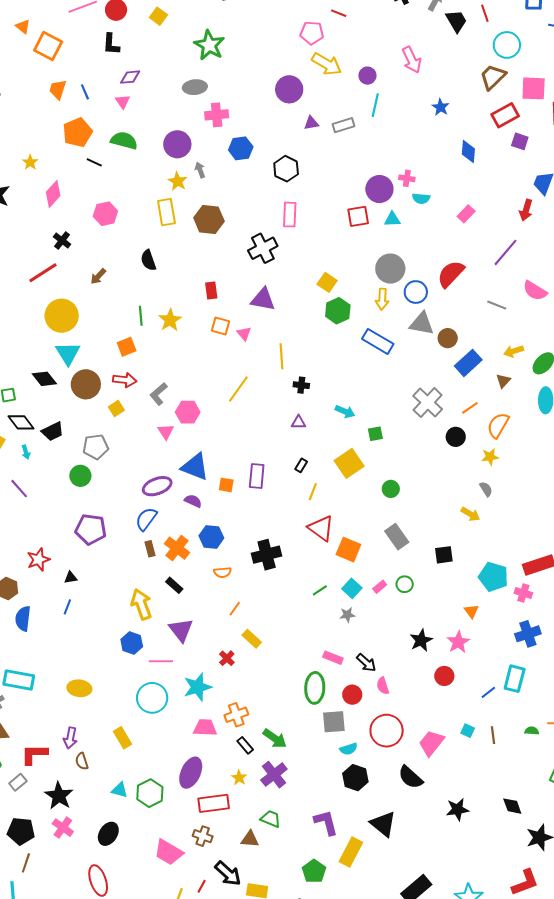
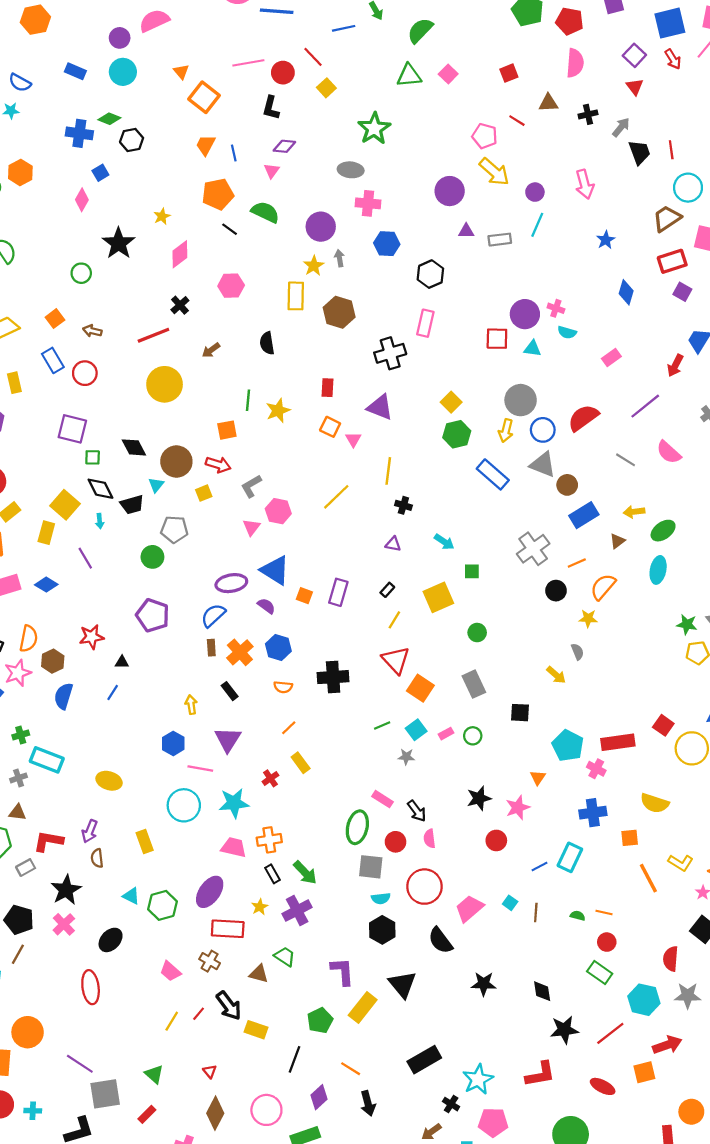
cyan triangle: (68, 353) -> (156, 485), moved, size x0.6
yellow arrow: (141, 604) -> (191, 705), size x0.6
pink trapezoid: (169, 852) -> (170, 971), size x0.7

